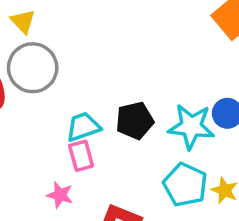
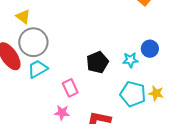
cyan trapezoid: (83, 127) -> (38, 69), moved
cyan star: (191, 127) -> (130, 60), size x0.6

